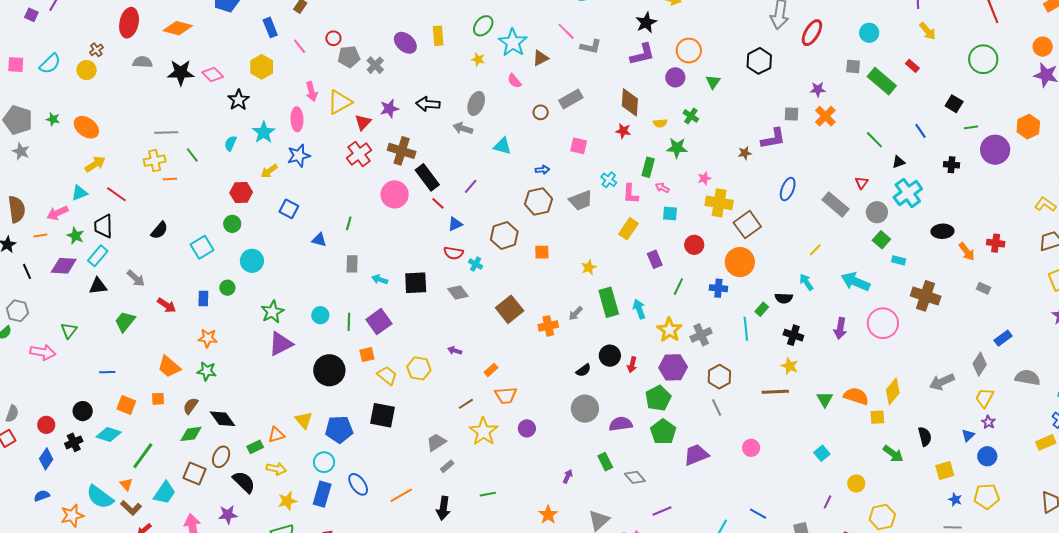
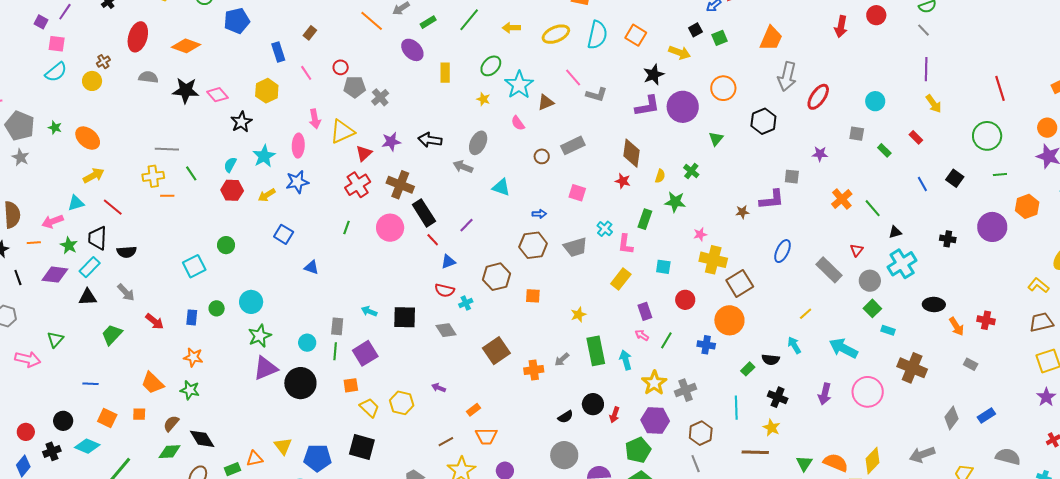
purple ellipse: (405, 43) -> (412, 50), moved
orange circle: (689, 51) -> (723, 88), moved
pink square: (16, 65) -> (57, 44), moved
purple circle: (675, 77) -> (683, 107), moved, size x1.6
green rectangle: (882, 81) -> (884, 150), size x0.5
orange cross: (825, 116) -> (842, 199), moved
yellow semicircle: (660, 123) -> (660, 176), turned -72
green line: (971, 127) -> (1000, 175), moved
blue line: (920, 131) -> (922, 184), moved
pink arrow: (662, 188) -> (642, 335), moved
red hexagon: (241, 193) -> (232, 190), moved
green line: (349, 223) -> (346, 228), moved
black semicircle: (159, 230) -> (127, 252), moved, turned 42
cyan circle: (252, 261) -> (251, 302), moved
gray rectangle: (352, 264) -> (337, 326), moved
cyan cross: (476, 264) -> (466, 303), turned 32
cyan line: (746, 329) -> (736, 408), moved
gray diamond: (980, 364) -> (952, 418), moved
black circle: (329, 370) -> (300, 383), moved

